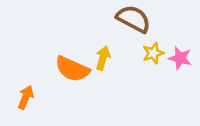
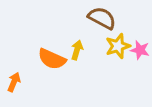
yellow star: (153, 53) -> (118, 46), size x1.4

